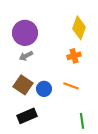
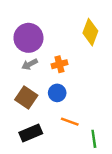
orange cross: (74, 56) -> (59, 64), moved
orange line: (71, 86) -> (70, 122), moved
blue circle: (44, 89) -> (57, 93), moved

